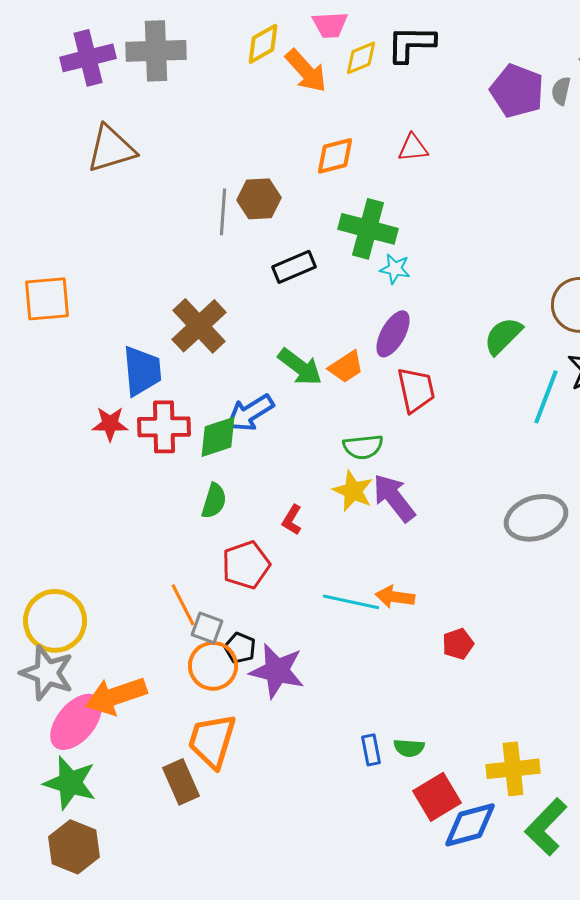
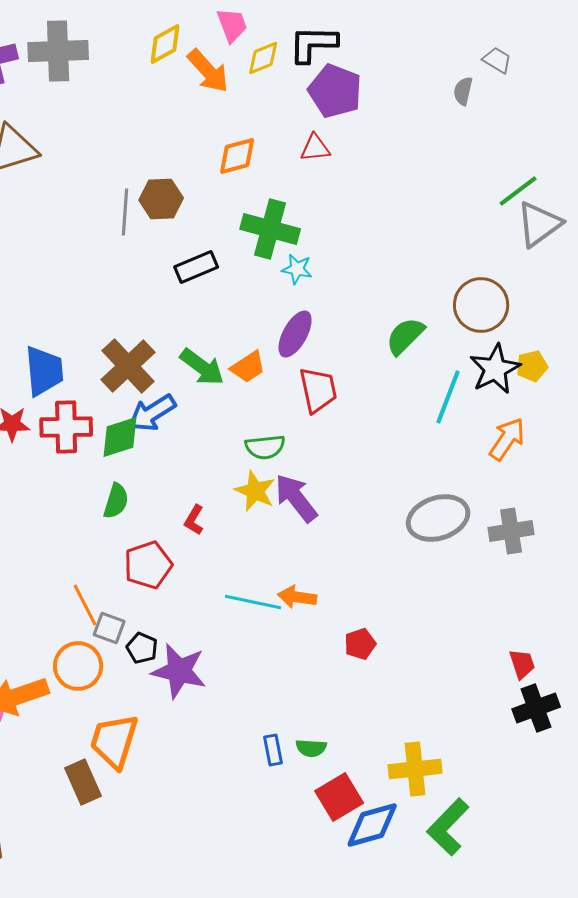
pink trapezoid: (330, 25) -> (232, 25), turned -108
purple pentagon: (517, 91) -> (335, 91), moved
brown cross: (199, 326) -> (128, 366), moved
orange circle: (213, 666) -> (78, 666), moved

